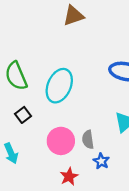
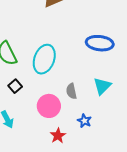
gray semicircle: (88, 140) -> (71, 91), moved

